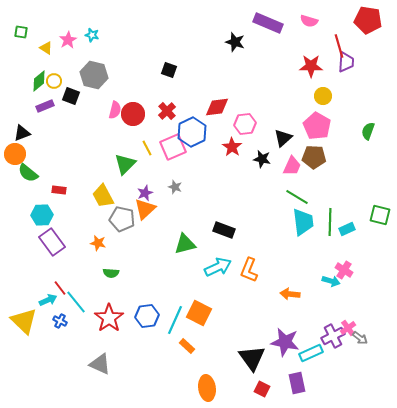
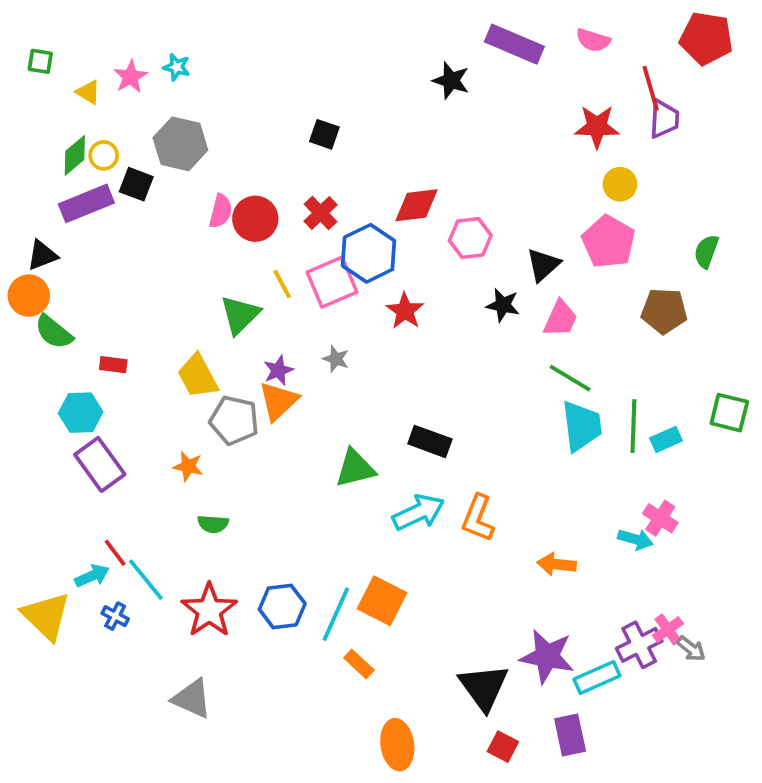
purple rectangle: (45, 106) -> (86, 203), size x1.5
red star: (232, 147) -> (405, 311), moved
brown pentagon: (314, 157) -> (664, 311), moved

